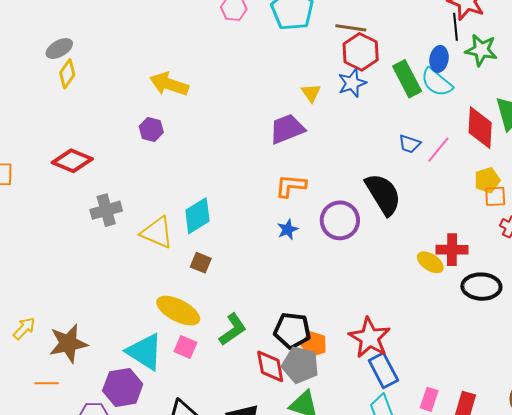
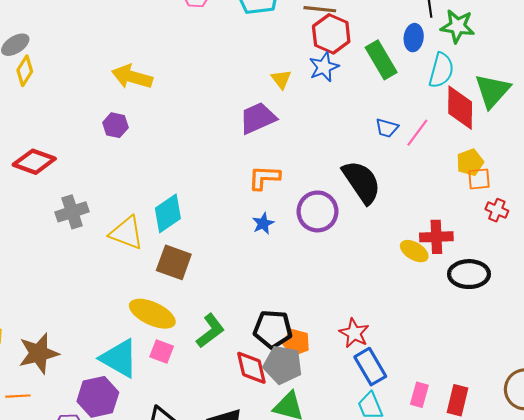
cyan semicircle: (437, 82) -> (441, 70), moved, turned -112
brown square: (201, 263) -> (174, 262), size x1.6
red star: (370, 338) -> (354, 333), size x0.7

